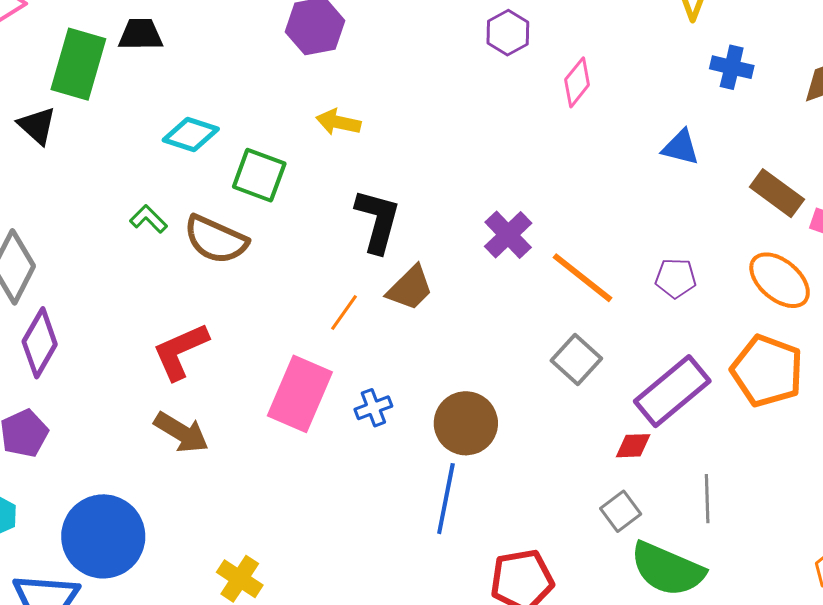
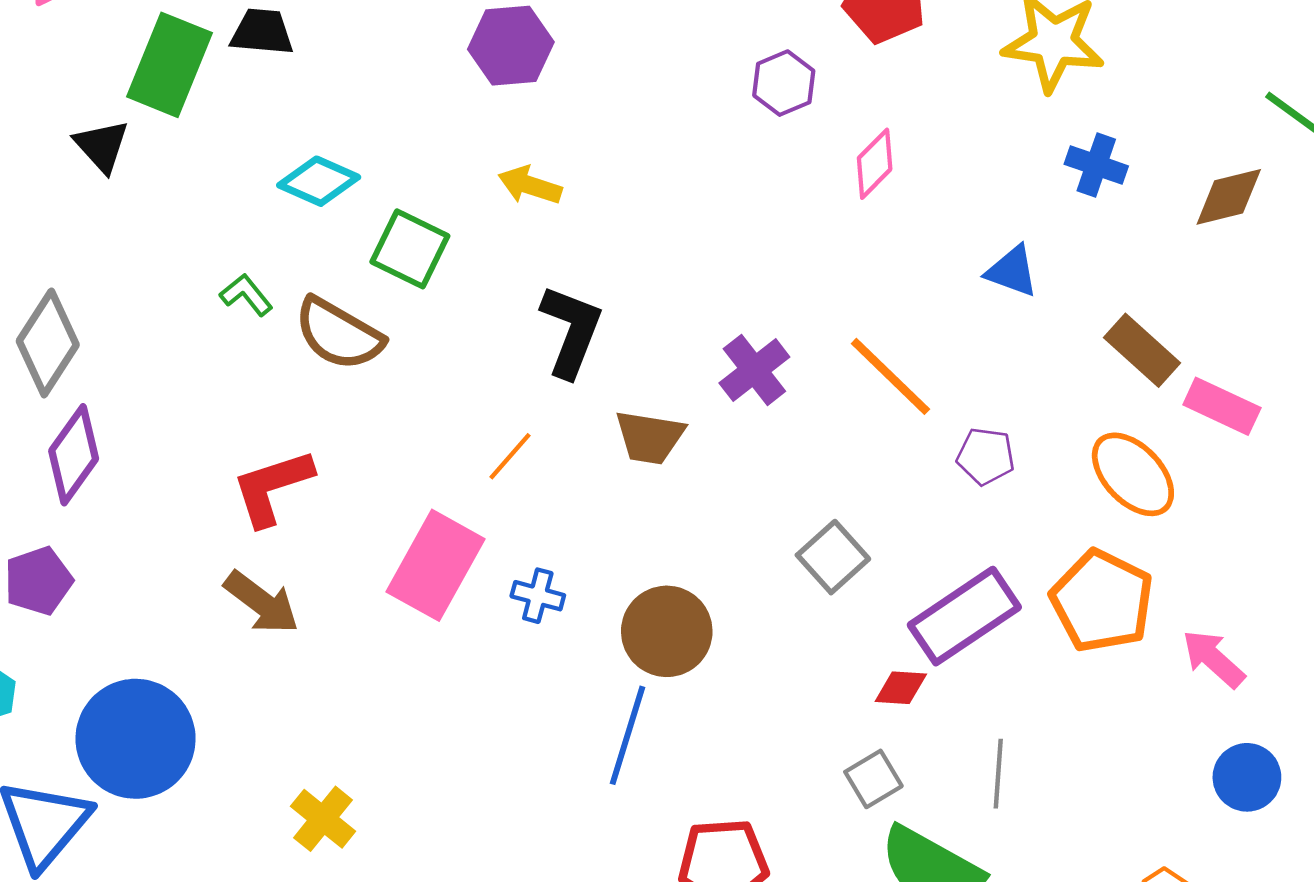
orange line: (583, 278) -> (890, 376), moved
brown trapezoid: (410, 288) -> (650, 437), moved, turned 48
blue cross: (373, 408) -> (538, 596), turned 30

